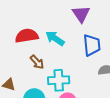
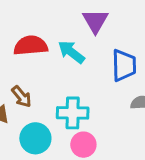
purple triangle: (81, 14) -> (95, 21), moved
brown arrow: (37, 62) -> (21, 97), moved

